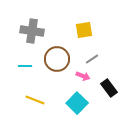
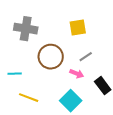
cyan line: (25, 66) -> (15, 74), moved

